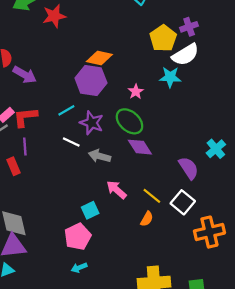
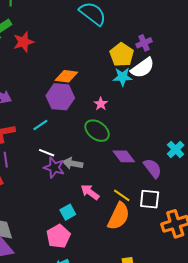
cyan star: (170, 77) -> (123, 77), moved
purple star: (92, 123) -> (54, 168), moved
purple diamond: (140, 147) -> (124, 156), moved
white square: (183, 202) -> (150, 199), turned -30
orange semicircle: (147, 219) -> (119, 216), size x2.0

